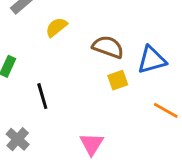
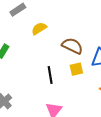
black line: (42, 96) -> (50, 75), moved

